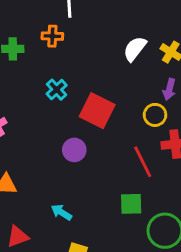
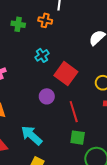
red line: (143, 162) -> (74, 112), moved
cyan arrow: (61, 212) -> (32, 135), size x1.6

